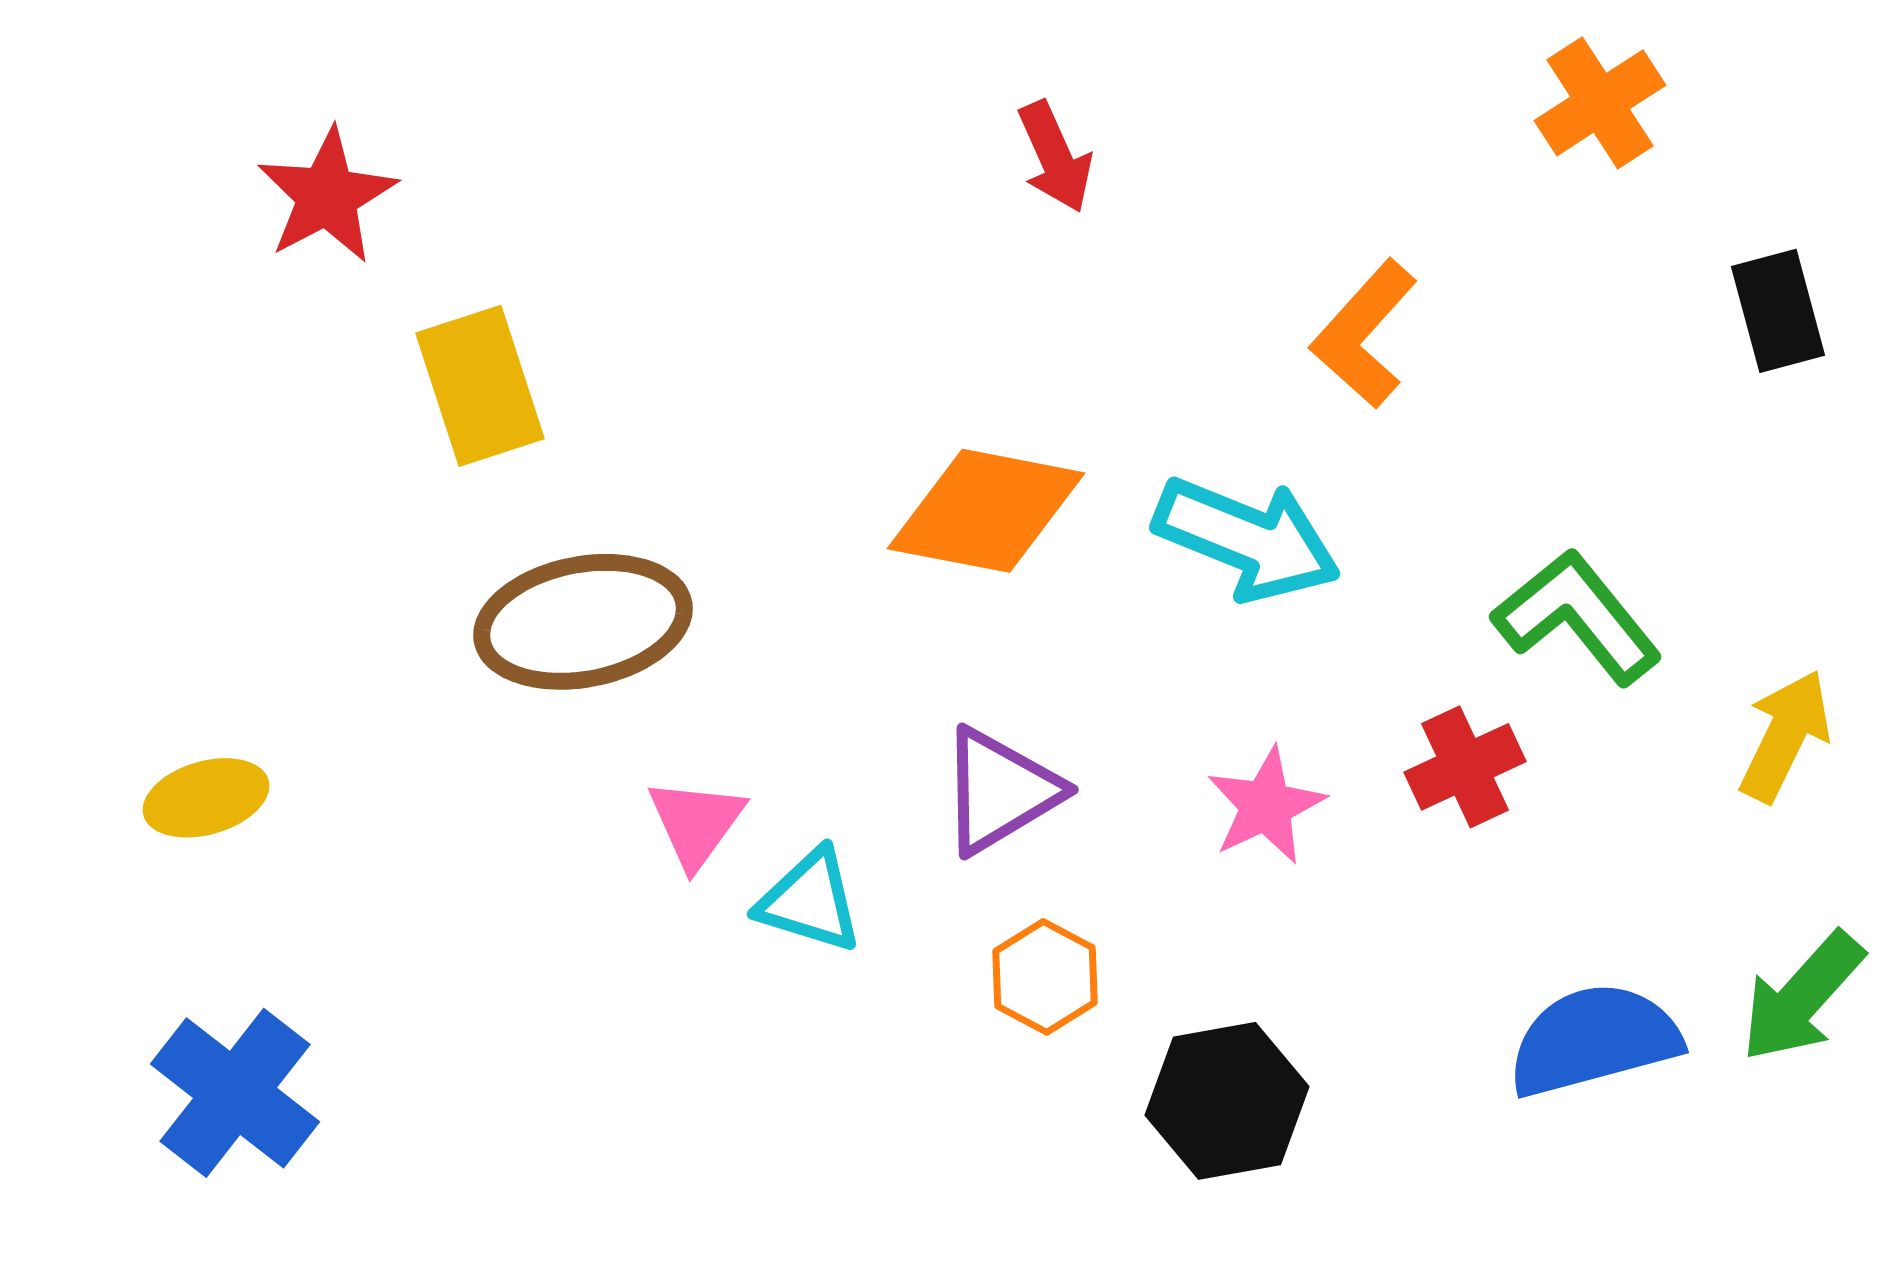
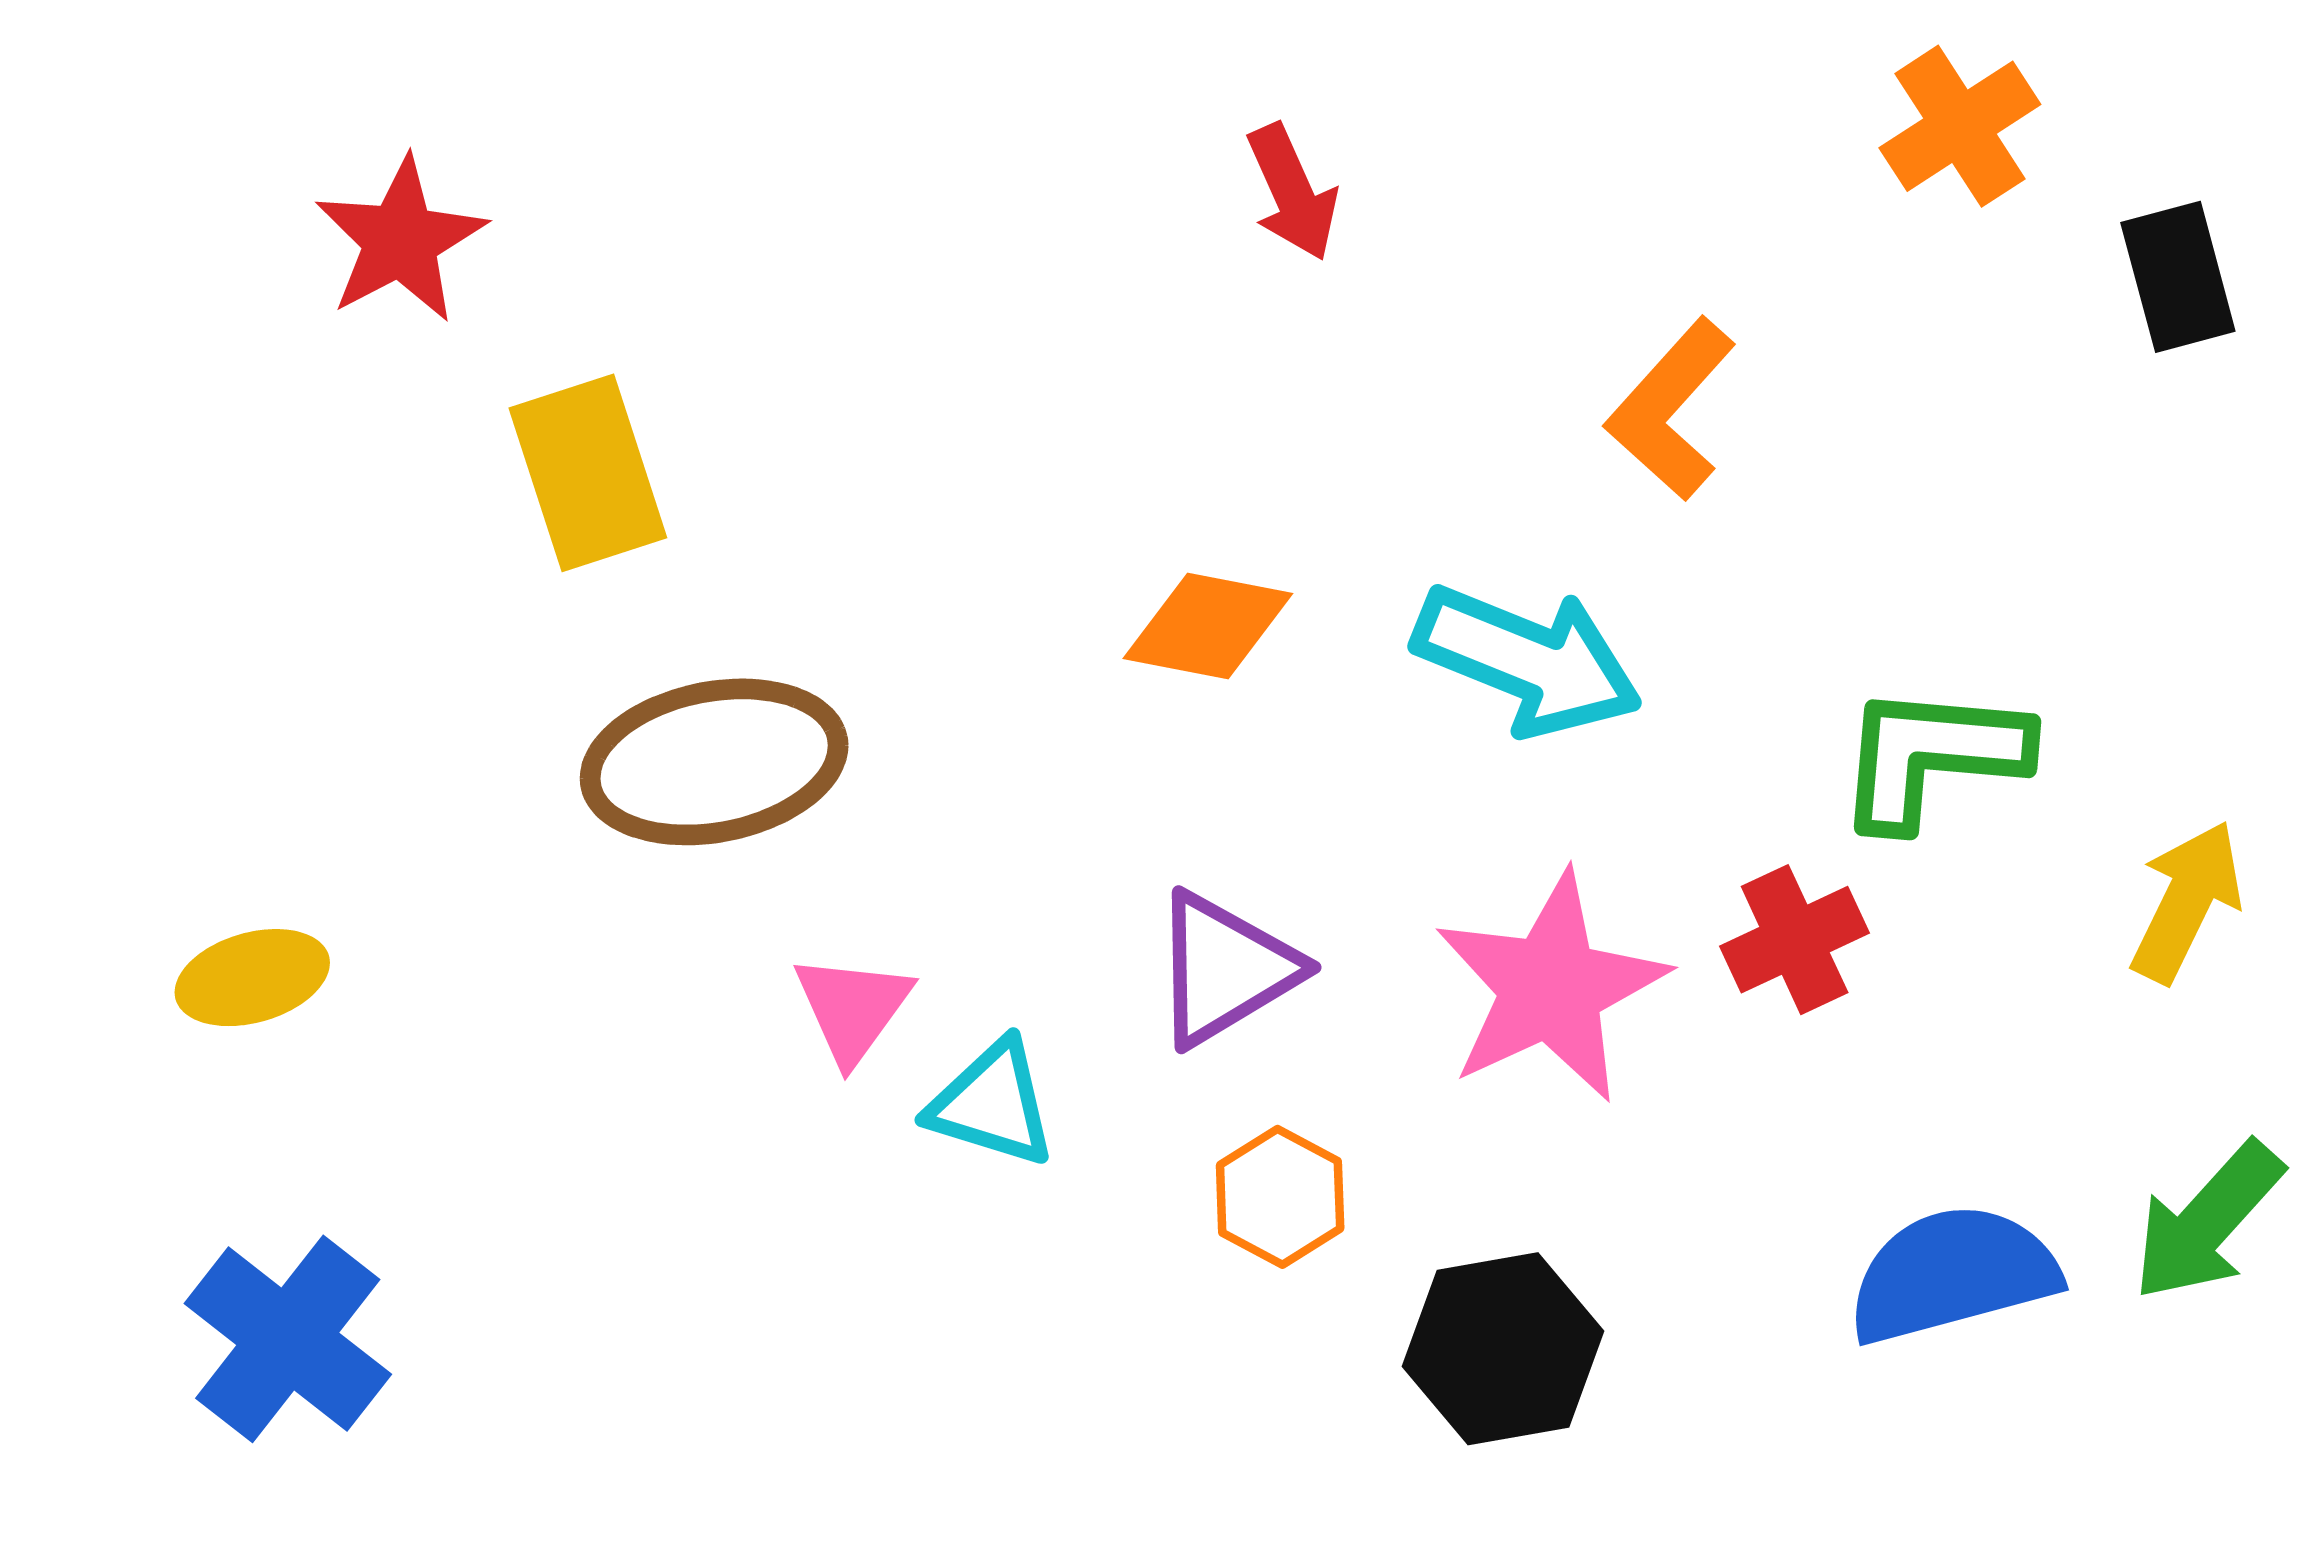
black rectangle: (1778, 311) -> (2178, 277), moved
orange diamond: (986, 511) -> (1208, 626), size x0.7
green L-shape: (1577, 617) -> (1932, 756), turned -46
pink star: (1266, 806) -> (1551, 987), size x1.6

